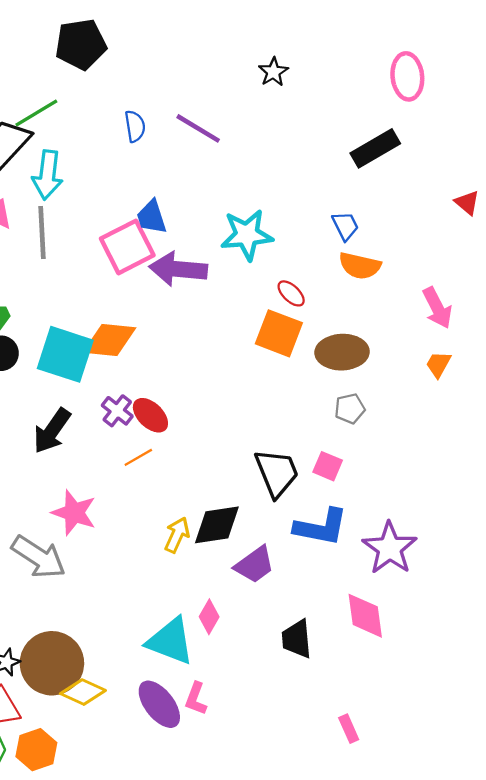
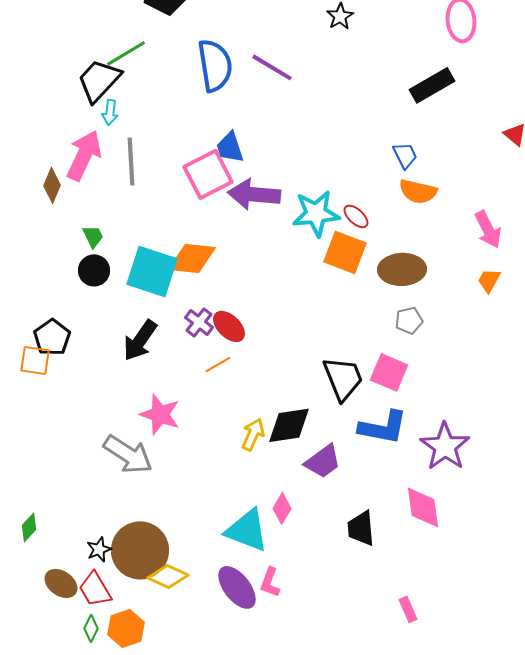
blue semicircle: (135, 126) -> (215, 65), size x1.8
cyan arrow: (47, 175) -> (110, 112), moved, size x0.6
cyan star: (247, 235) -> (316, 213), moved
pink square: (328, 466) -> (389, 372), size x1.4

